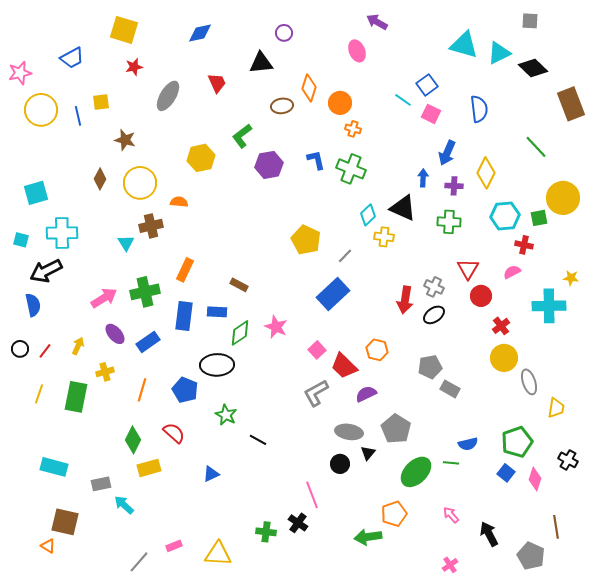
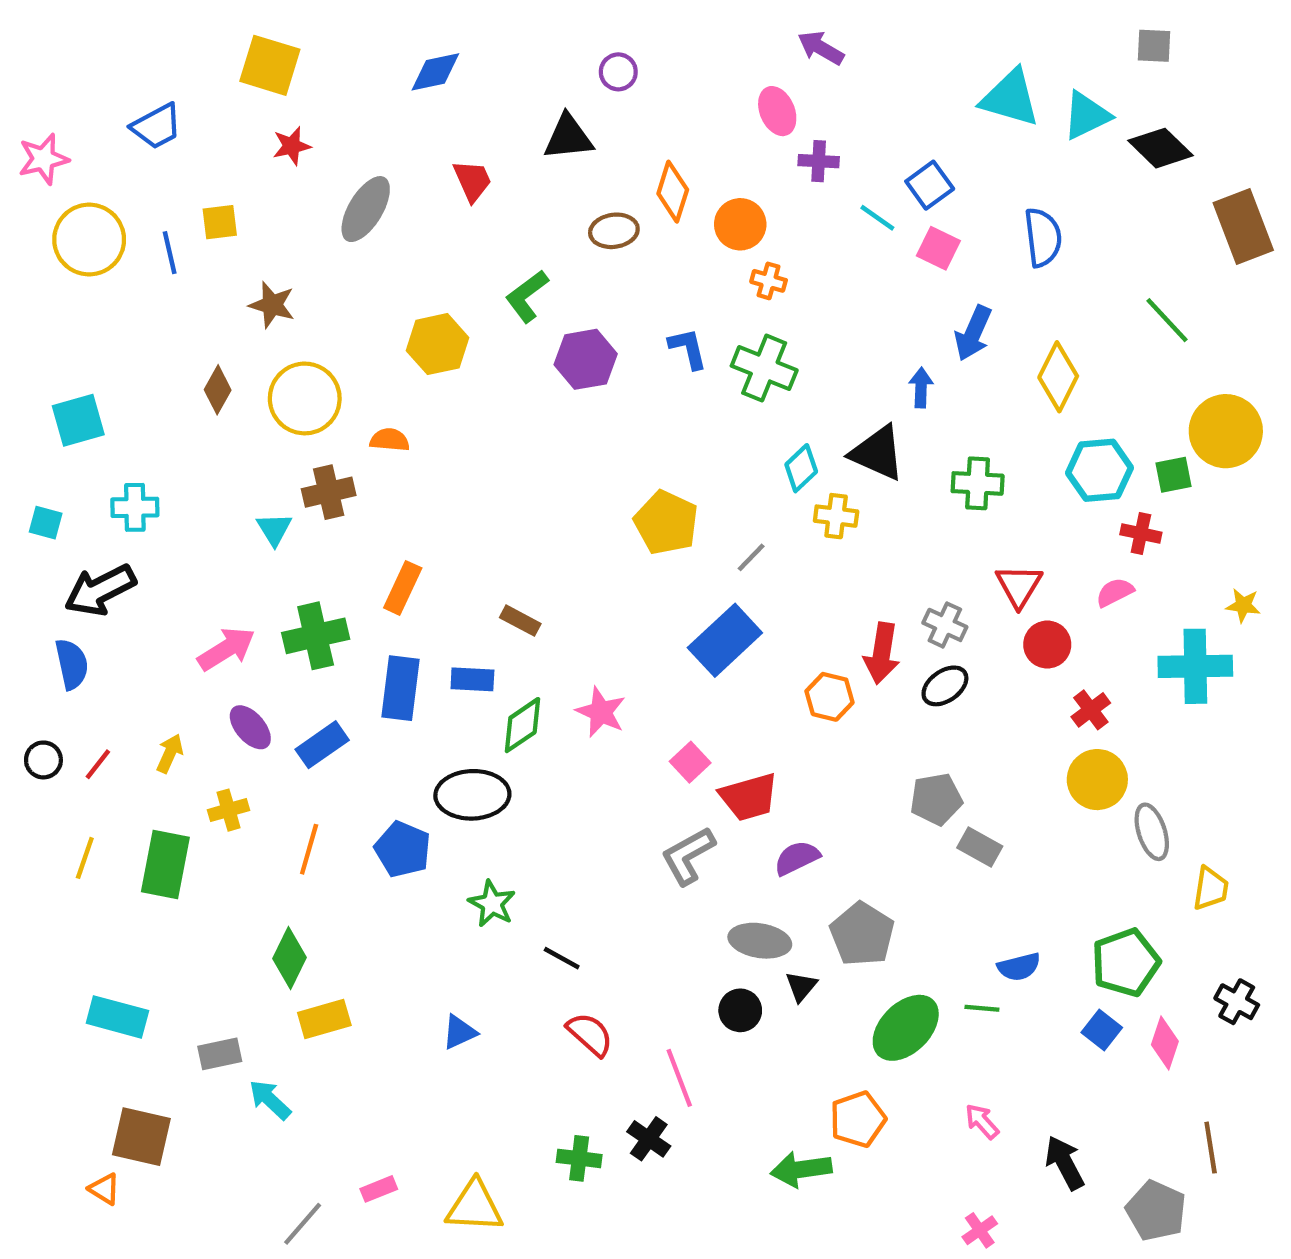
purple cross: (454, 186) -> (819, 161), moved
cyan cross: (62, 233) -> (135, 507), size x0.7
orange hexagon: (377, 350) -> (829, 697), moved
red trapezoid: (344, 366) -> (749, 797), turned -60
red semicircle: (174, 433) -> (590, 1034), moved

